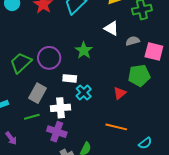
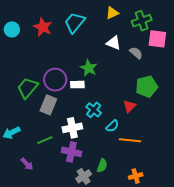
gray semicircle: (133, 41) -> (136, 53), turned 64
pink square: (154, 52) -> (157, 39), moved
white rectangle: (70, 78) -> (77, 85), moved
gray rectangle: (38, 93) -> (48, 105), moved
cyan semicircle: (145, 143) -> (112, 126), moved

